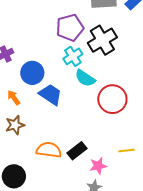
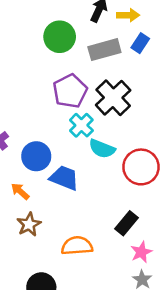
black rectangle: (77, 151) -> (127, 223), moved

